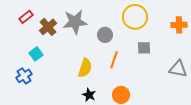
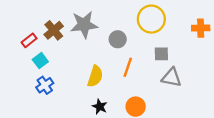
red rectangle: (26, 17) -> (29, 40), moved
gray triangle: (178, 69) -> (171, 77), moved
blue cross: (24, 76) -> (45, 85), moved

